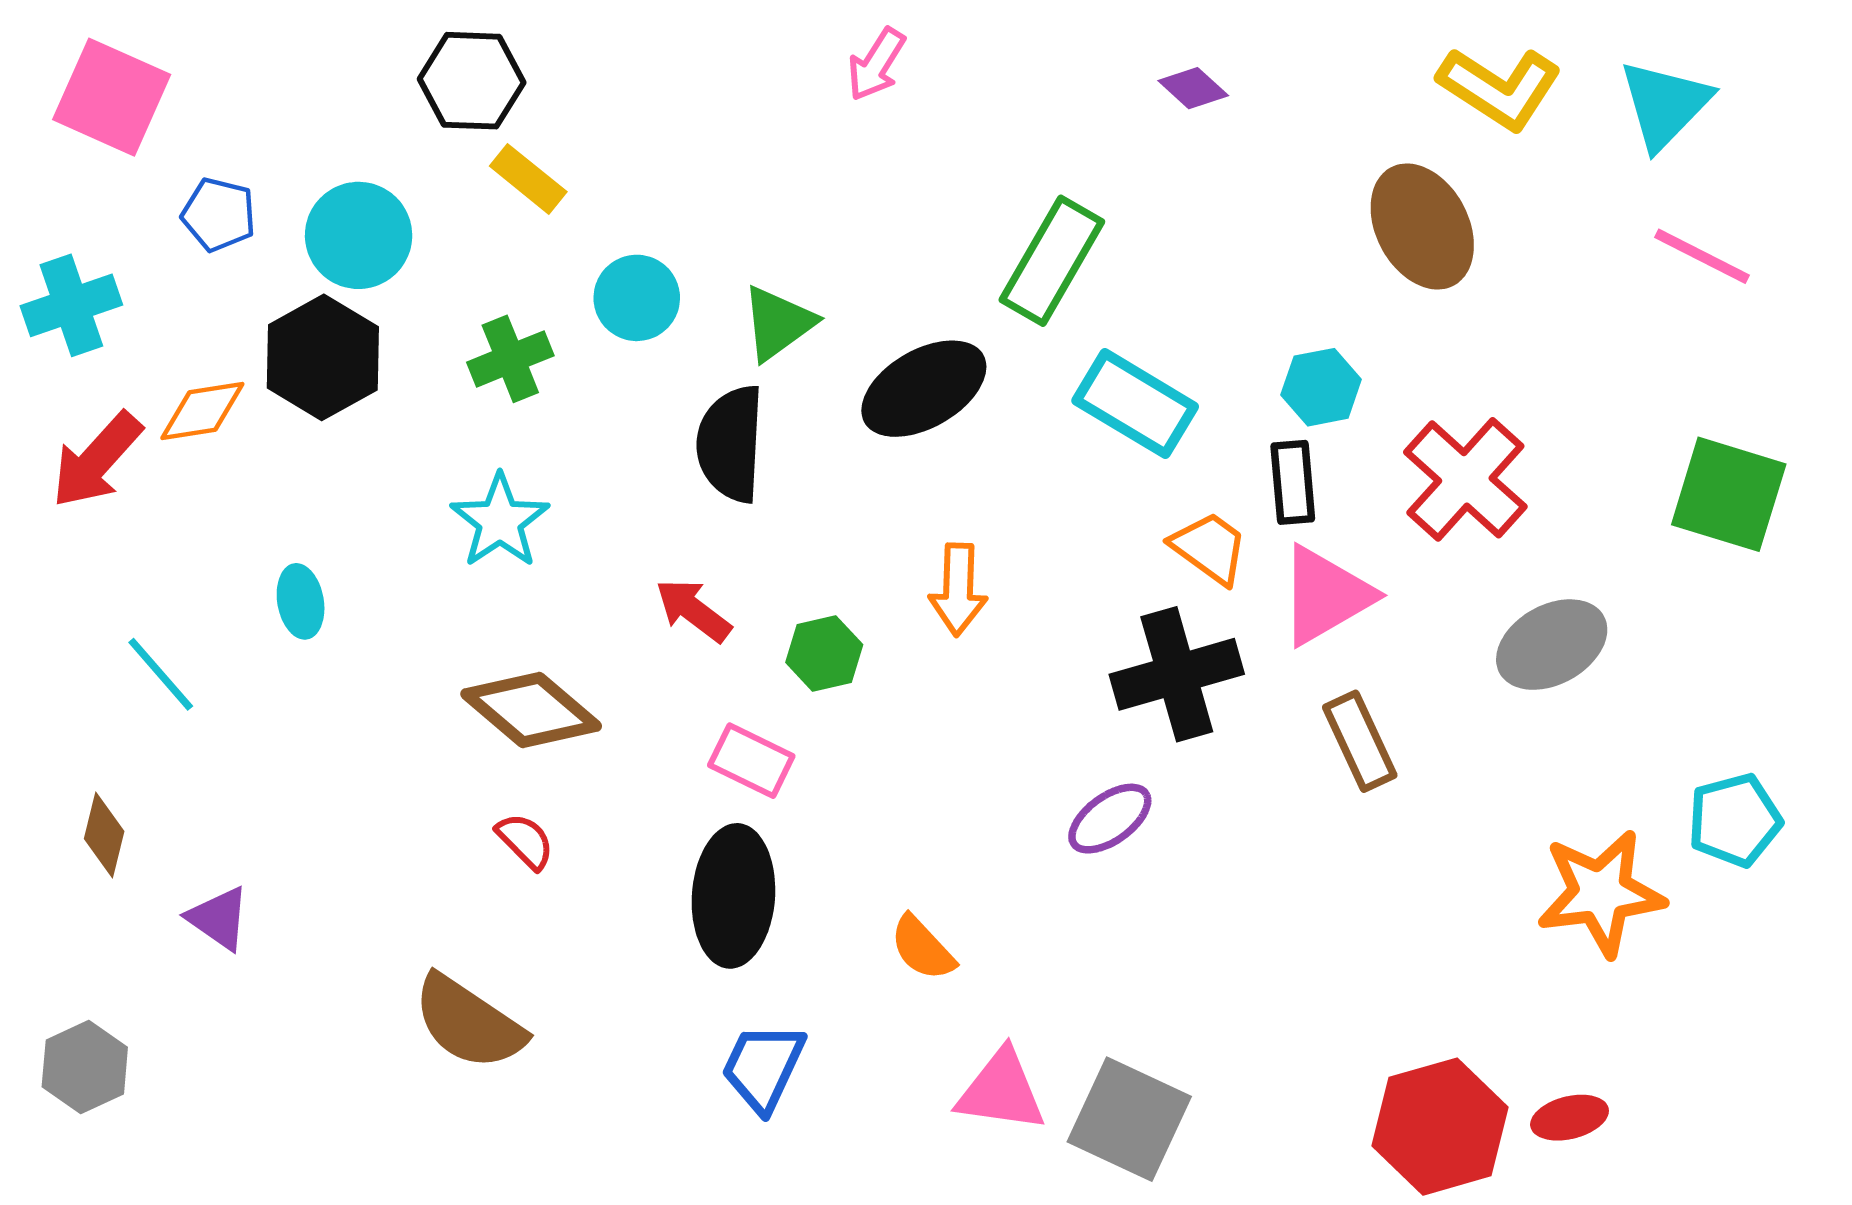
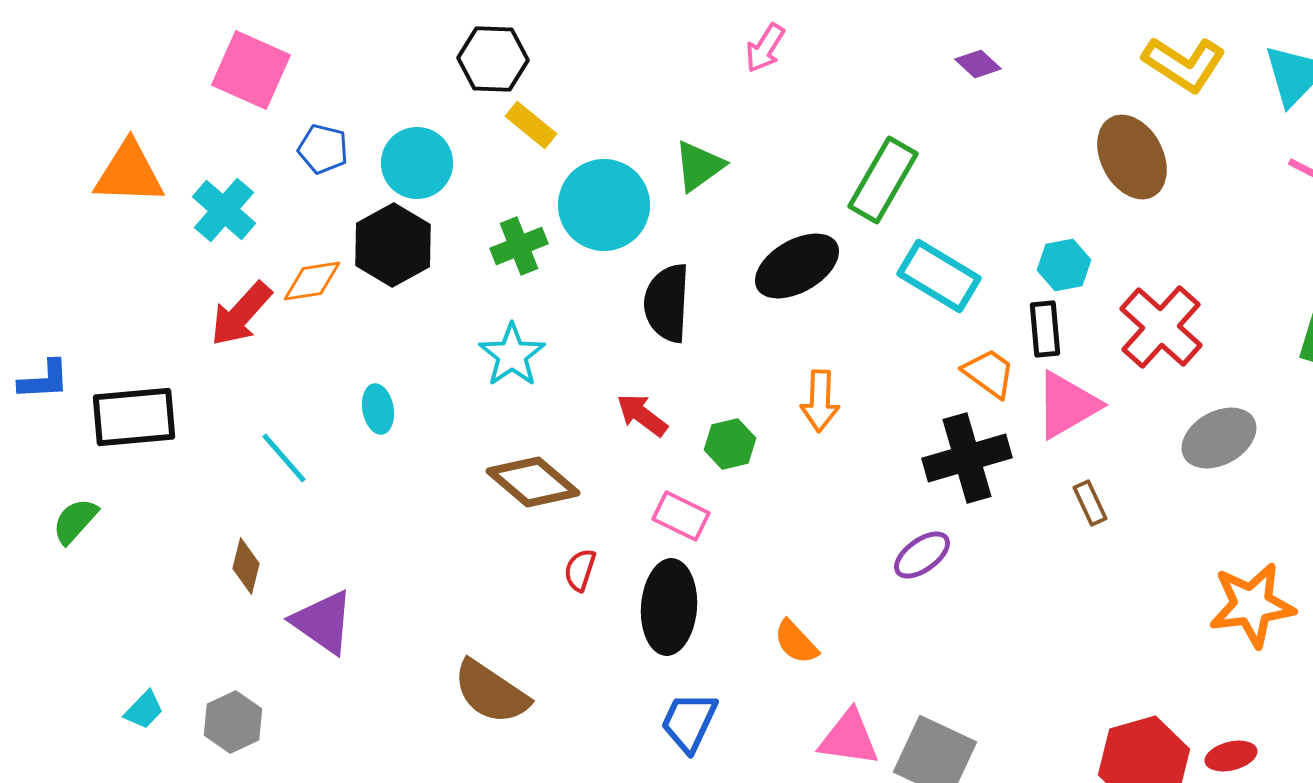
cyan circle: (637, 298) -> (604, 205), size x1.6
cyan cross: (71, 305) -> (224, 210), turned -30
green triangle: (778, 323) -> (699, 166), moved
brown rectangle: (1360, 741) -> (1090, 503), size x0.7
red semicircle: (525, 841) -> (580, 570), moved, turned -117
purple triangle: (219, 918) -> (323, 622), size x1.5

